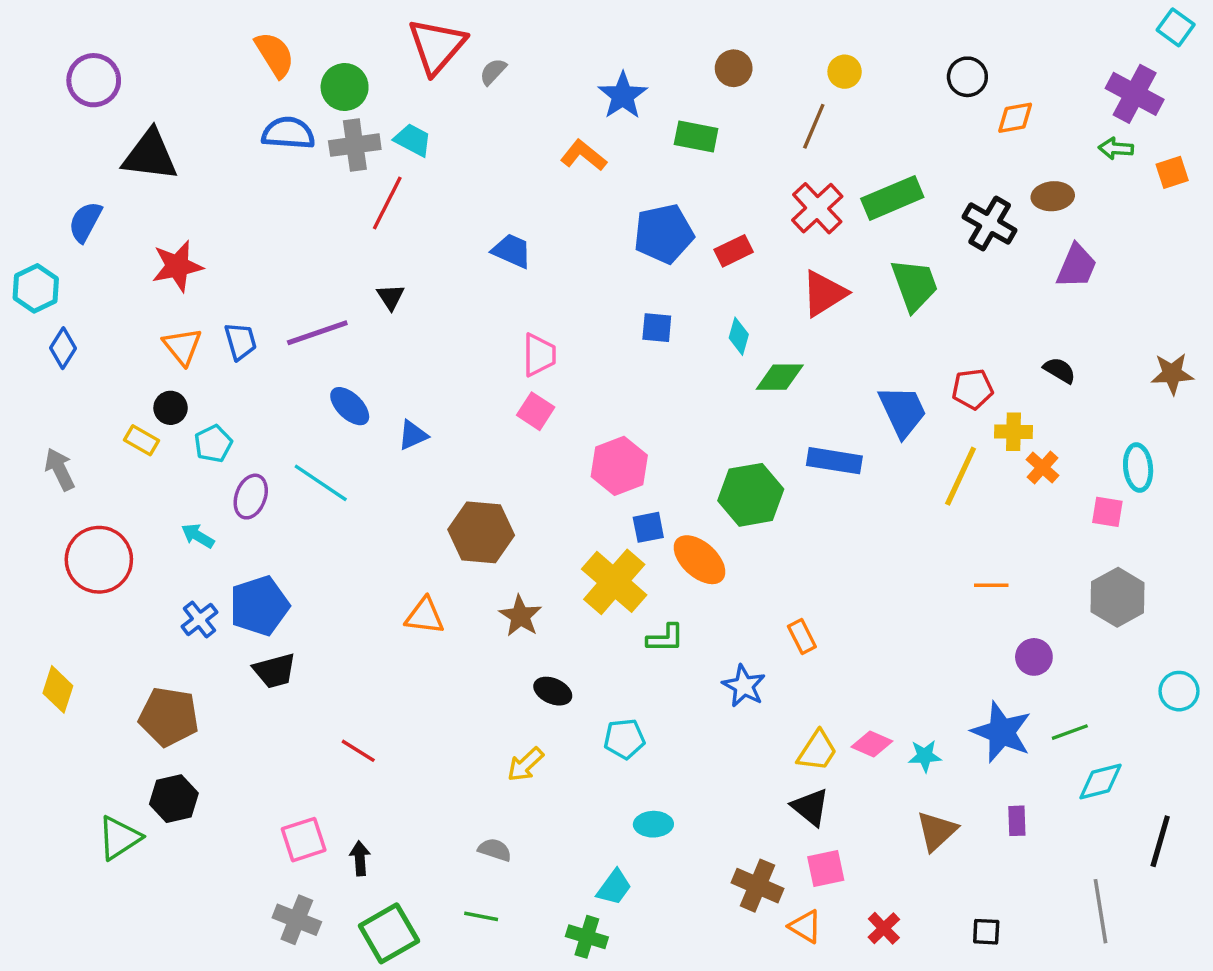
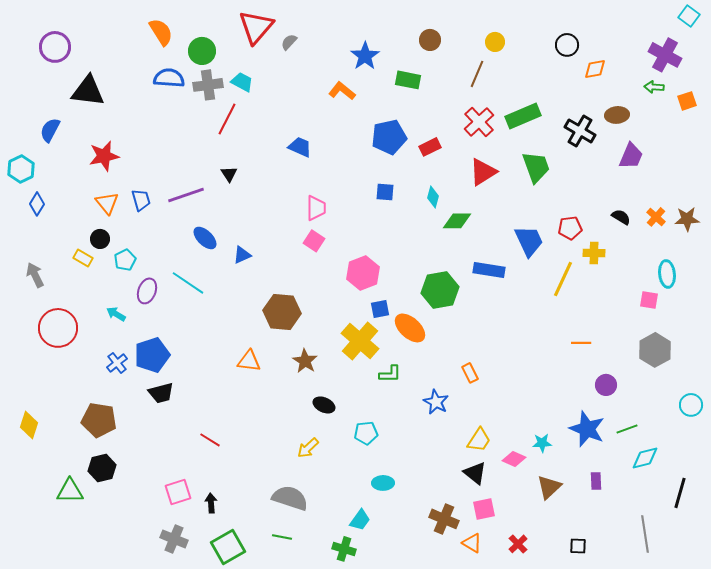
orange cross: (1042, 468) -> (656, 217), moved
yellow diamond: (58, 689) -> (29, 425), moved
pink diamond: (872, 744) -> (514, 459), moved
green triangle: (119, 838) -> (70, 491), turned 32
gray semicircle: (495, 850) -> (290, 498), size x1.8

